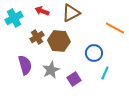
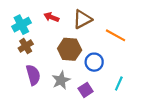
orange line: (115, 28) -> (116, 35), moved
brown cross: (37, 37) -> (26, 46), moved
blue circle: (94, 53) -> (94, 62), moved

